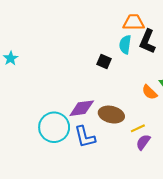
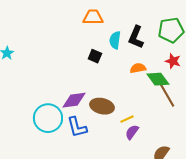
orange trapezoid: (134, 22) -> (93, 17), moved
orange semicircle: (150, 92) -> (138, 68), moved, turned 126

